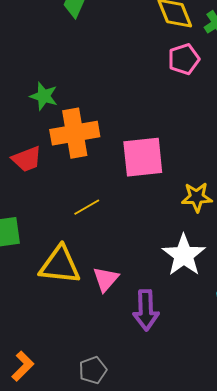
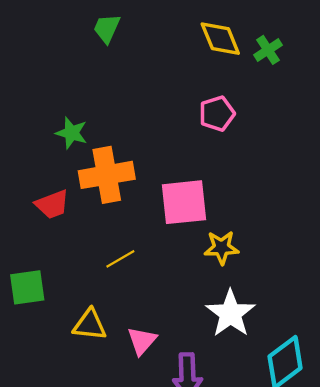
pink pentagon: (184, 59) -> (217, 114), moved
yellow star: (197, 197) -> (221, 248), moved
yellow triangle: (60, 265) -> (90, 325), size x0.7

